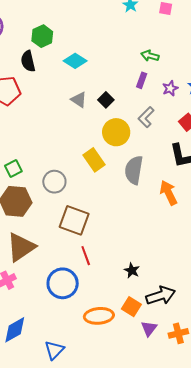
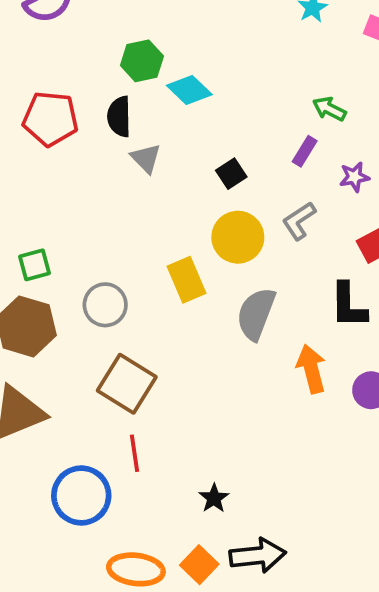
green hexagon: (42, 36) -> (142, 61), moved
black semicircle: (28, 61) -> (119, 117), moved
gray triangle: (79, 100) -> (146, 158), moved

